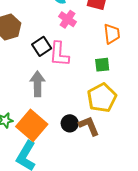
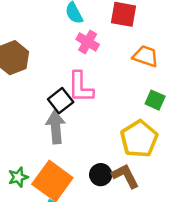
orange trapezoid: (112, 34) -> (146, 56), turned -60
black square: (42, 46) -> (61, 101), moved
green square: (102, 65) -> (155, 100), moved, turned 35

